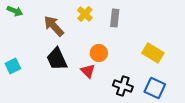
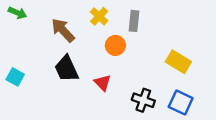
orange circle: (99, 53) -> (115, 45), moved
cyan square: (13, 66) -> (15, 77), turned -35

